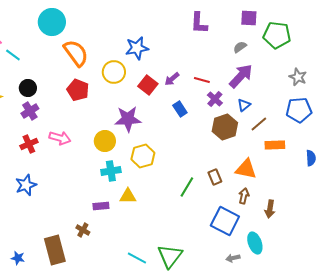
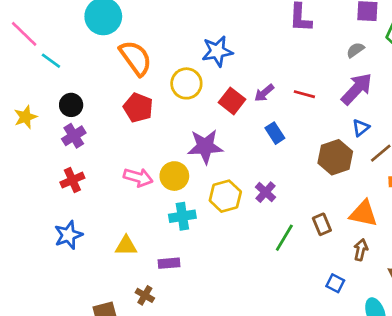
purple cross: (215, 99) -> (266, 192), moved
pink arrow: (60, 138) -> (138, 177), moved
yellow triangle: (128, 196) -> (126, 246), moved
blue square: (225, 221) -> (335, 283), size x0.5

